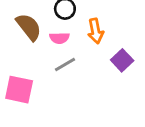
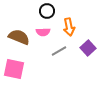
brown semicircle: (29, 27) -> (19, 37), moved, turned -30
gray line: (65, 64) -> (59, 51), moved

